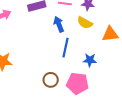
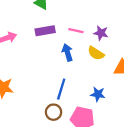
blue line: (65, 48) -> (61, 89), moved

